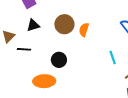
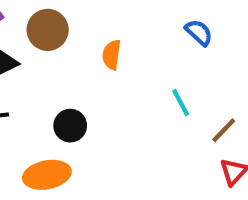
brown circle: (64, 24) -> (48, 30), moved

